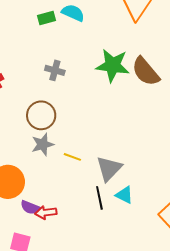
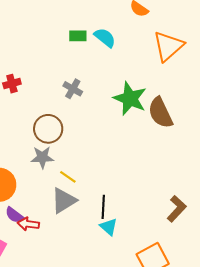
gray triangle: (109, 169) -> (64, 201), moved
black line: (99, 198) -> (103, 207), moved

